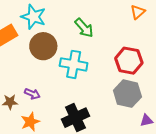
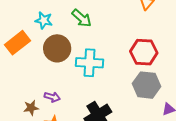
cyan star: (33, 17) -> (44, 20), size x0.7
green arrow: (84, 28) -> (82, 18), moved

